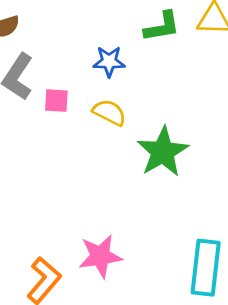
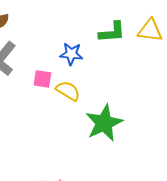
pink square: (56, 101) -> (42, 79), moved

